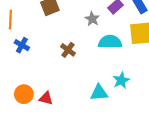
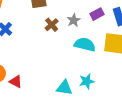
brown cross: (68, 50) -> (52, 25), moved

